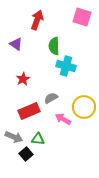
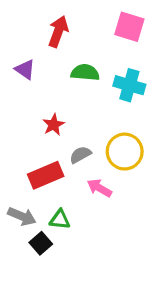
green semicircle: (54, 46) -> (85, 73), turned 96
cyan cross: (66, 66) -> (129, 85), moved
red star: (23, 79) -> (53, 125), moved
yellow circle: (84, 107) -> (125, 152), moved

